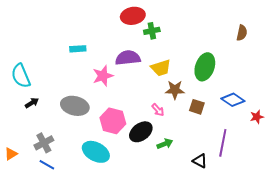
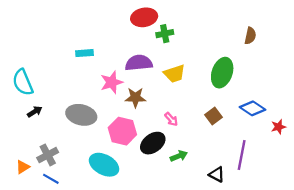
brown semicircle: (242, 33) -> (250, 36), moved
brown star: (175, 90) -> (135, 98), moved
brown square: (197, 107) -> (213, 116), turned 35
orange triangle: (11, 154) -> (23, 167), moved

